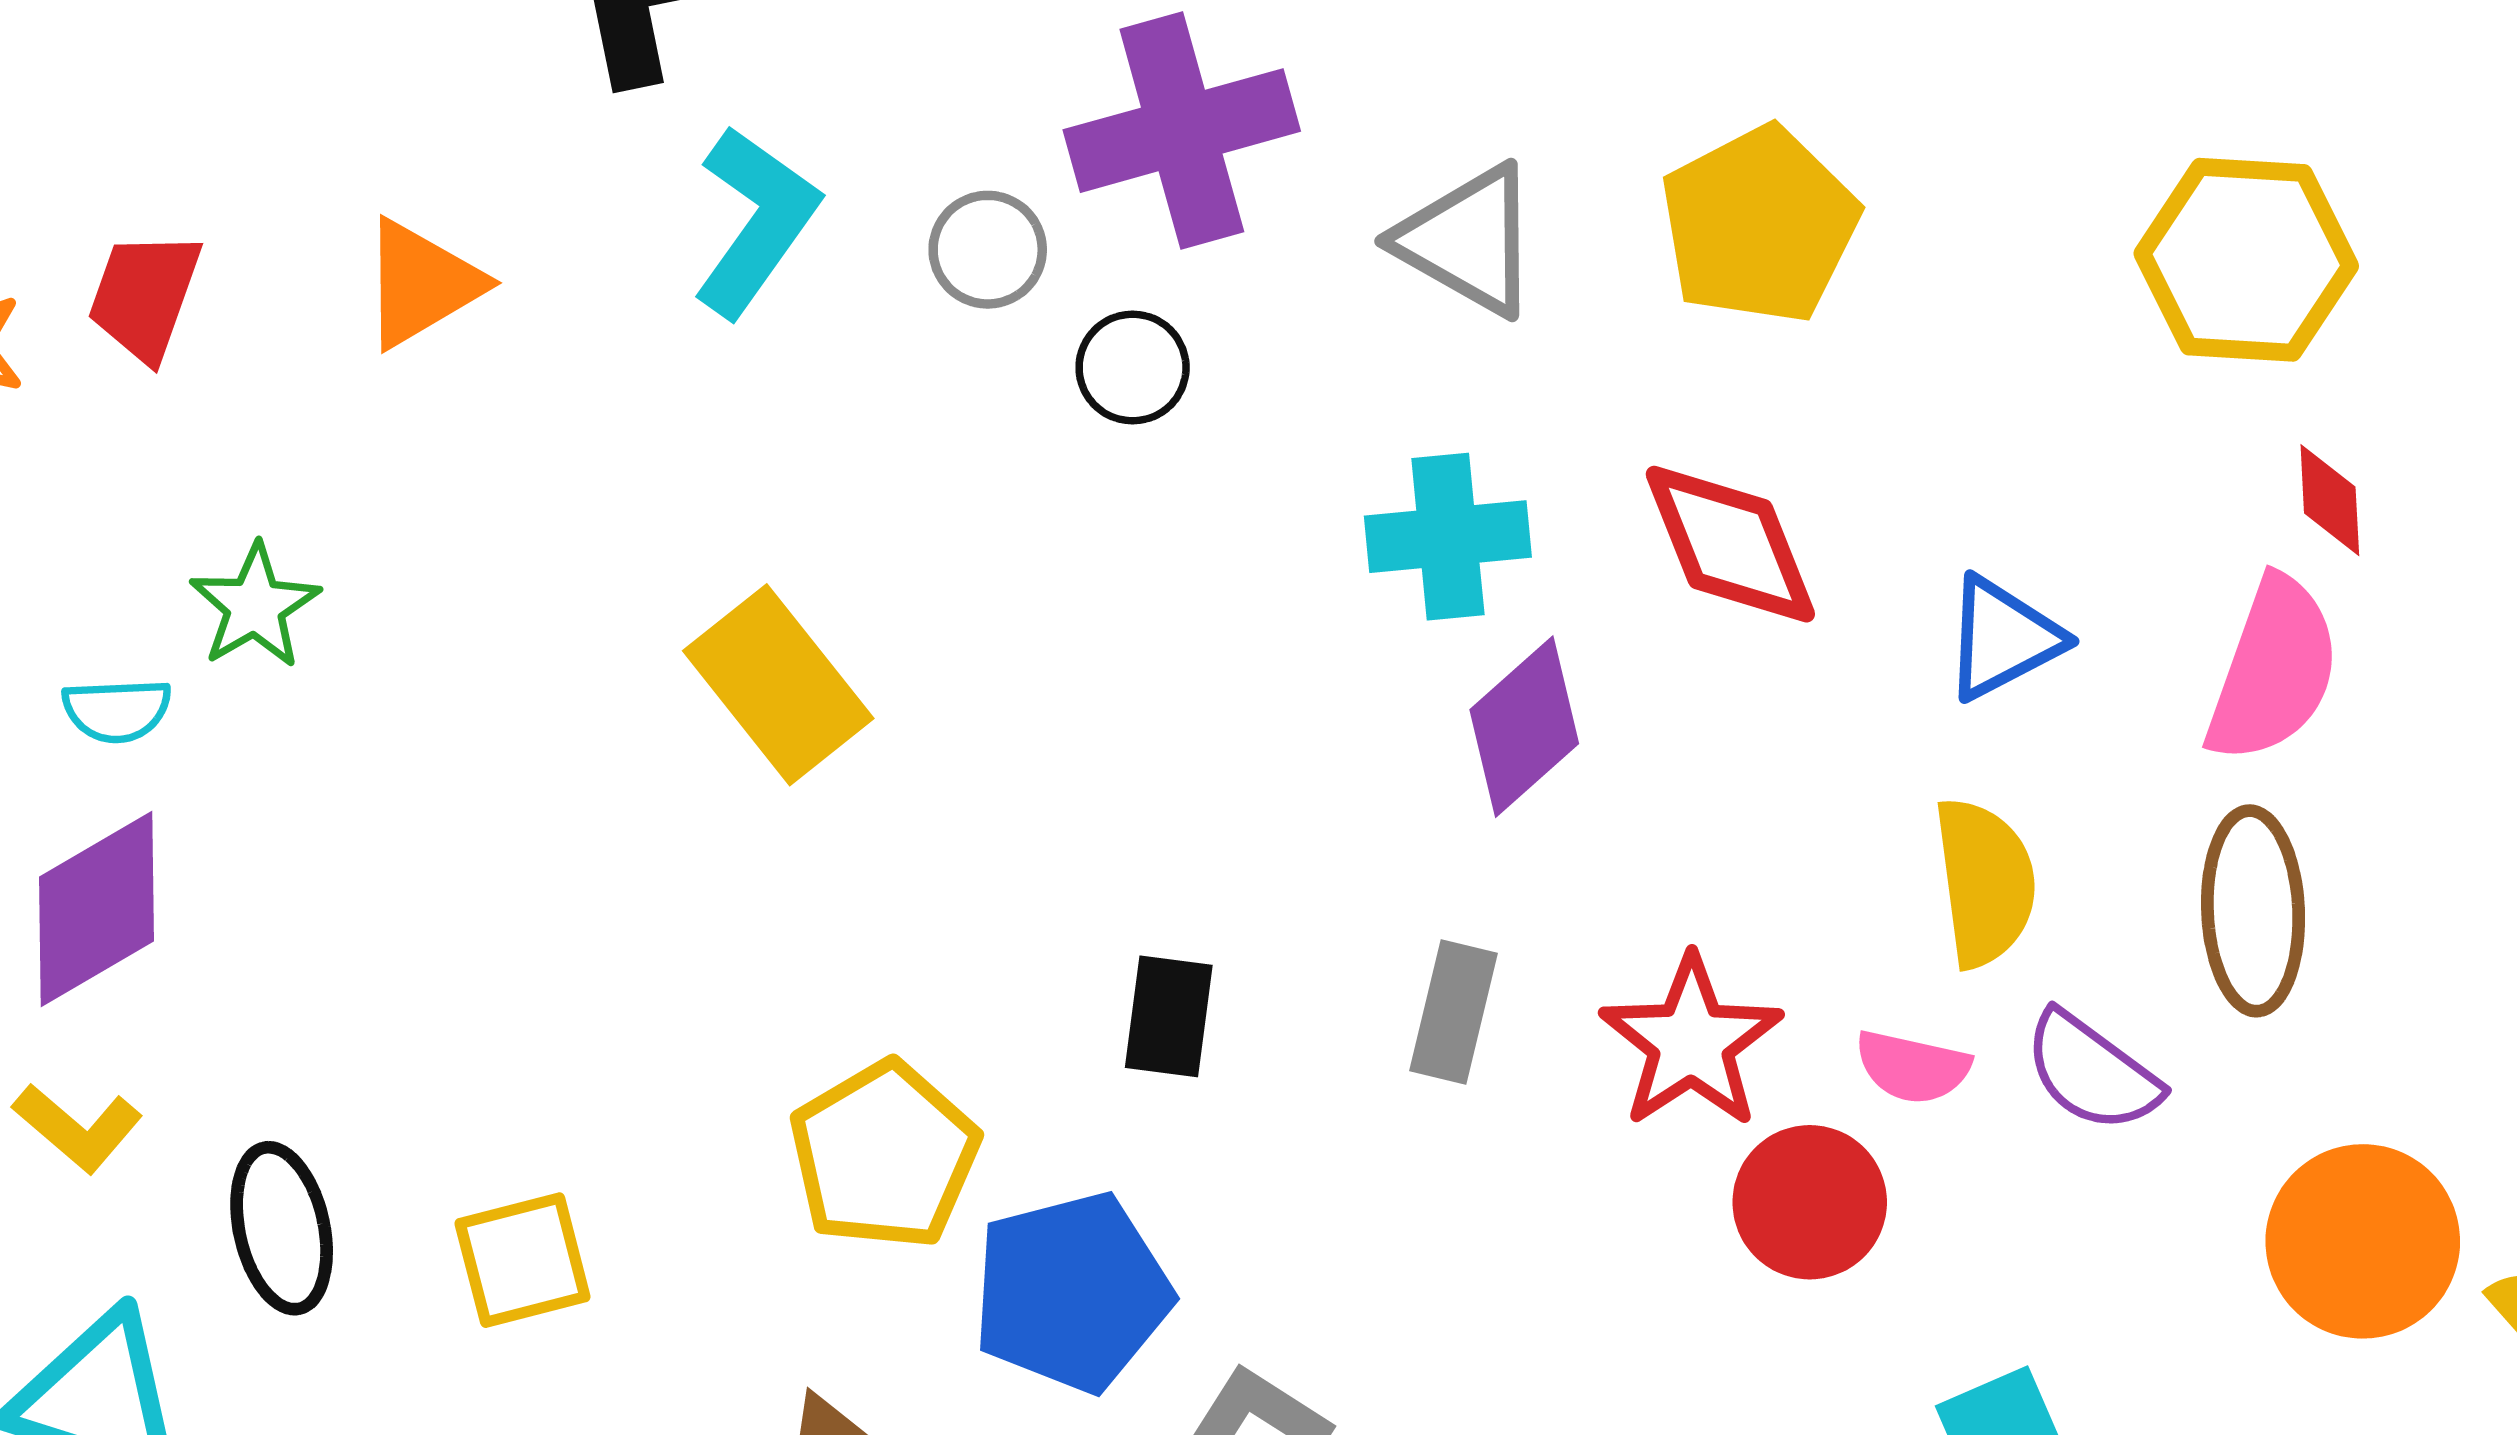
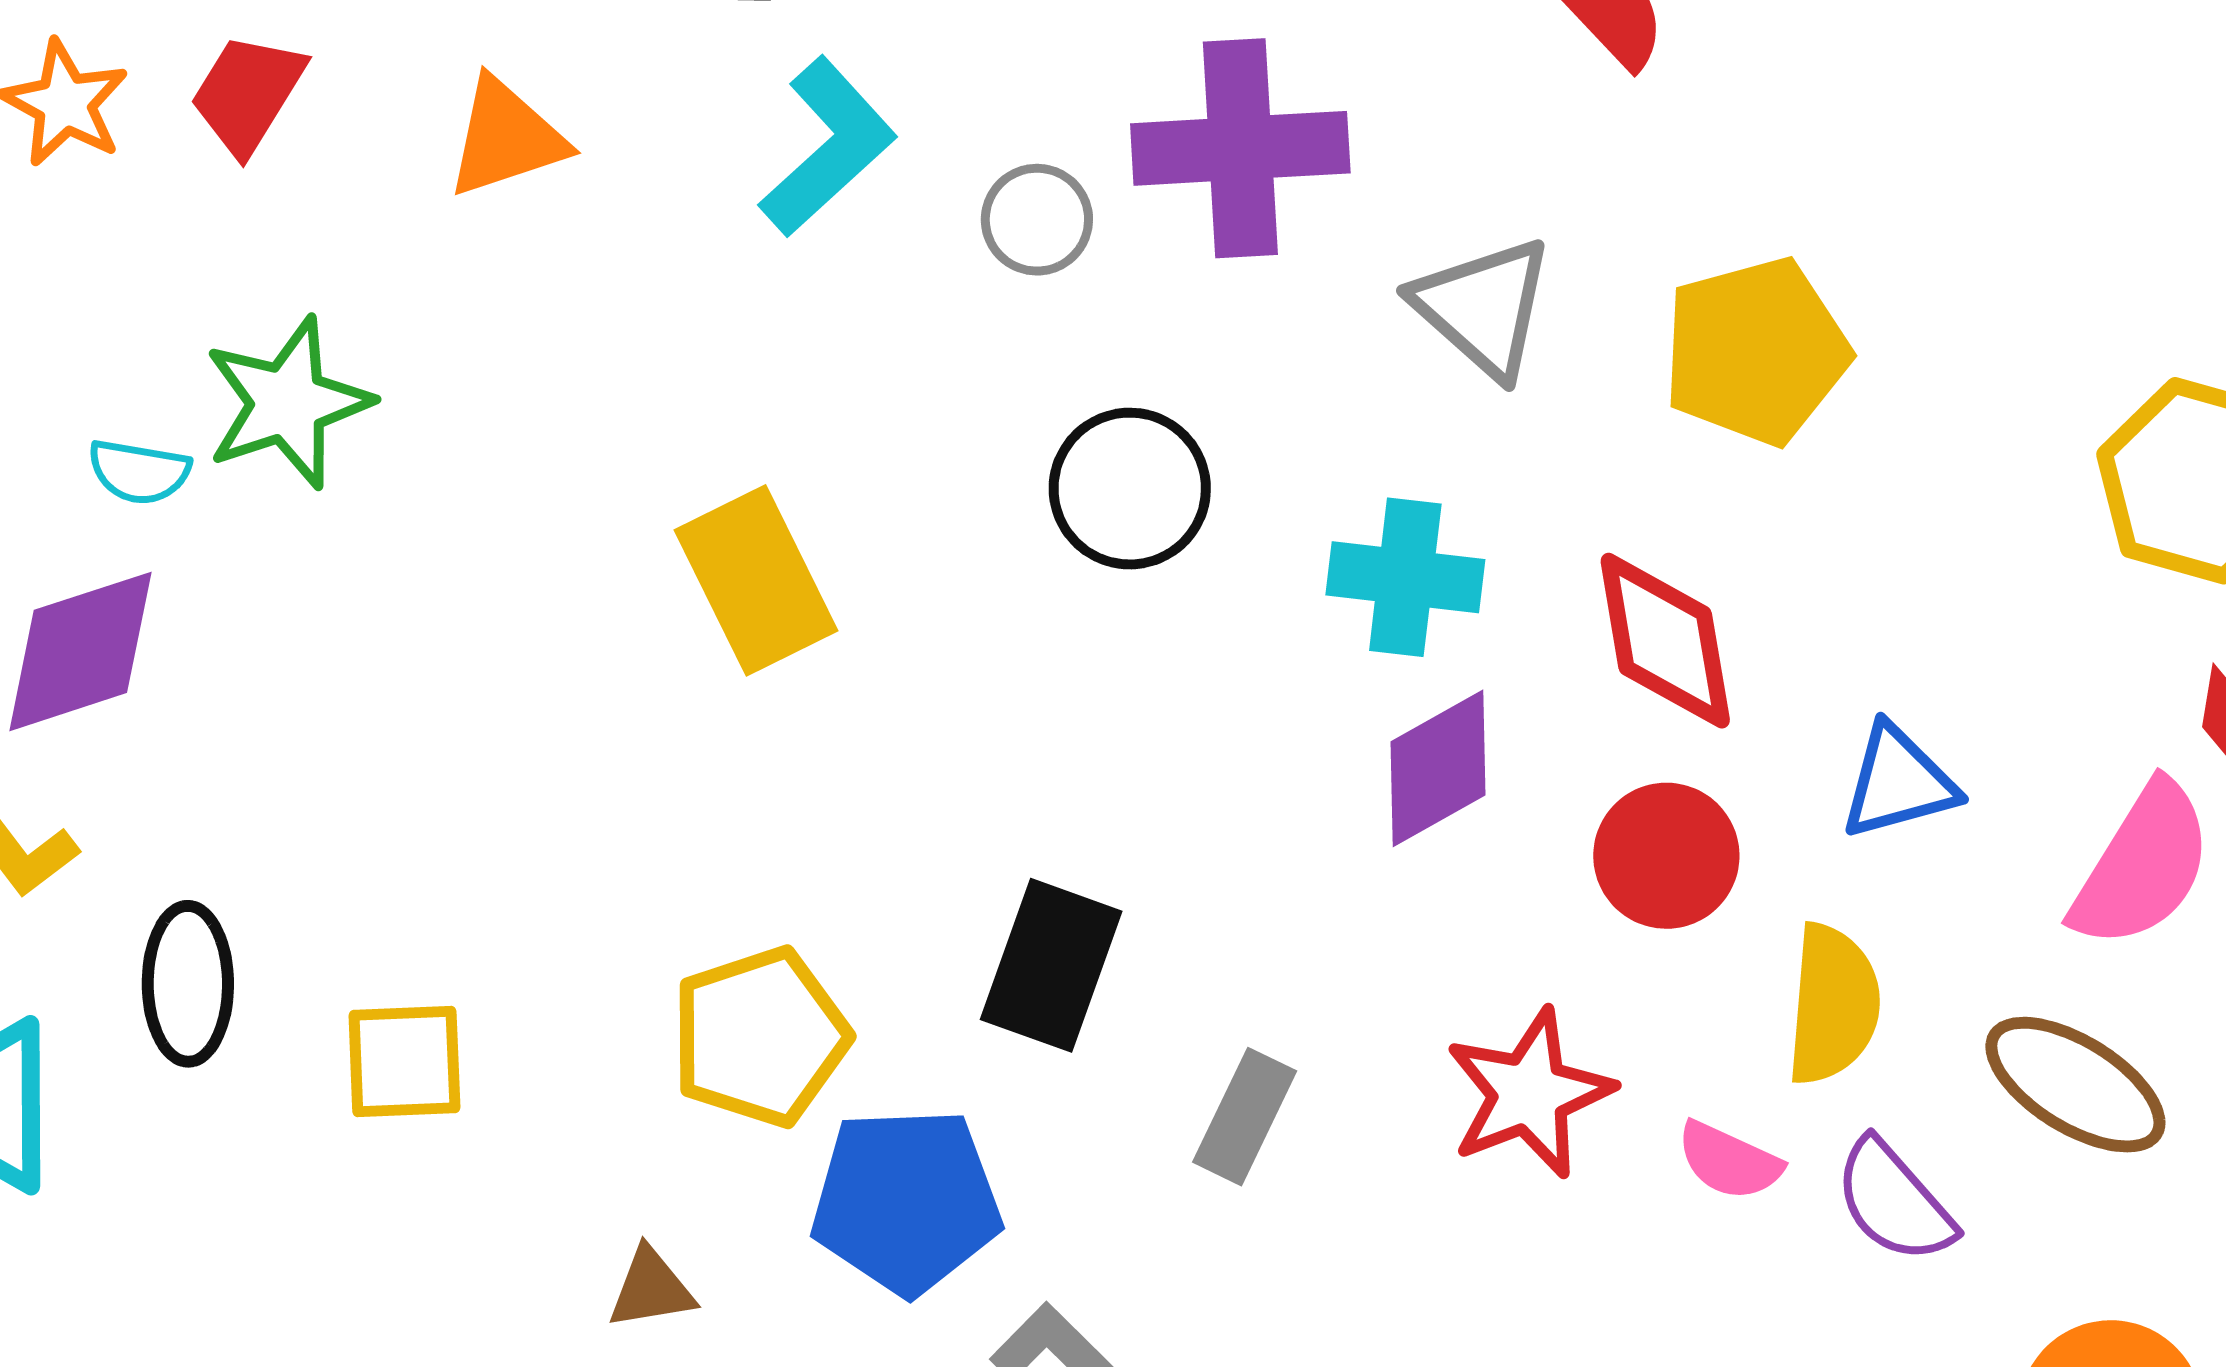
black circle: (1133, 368) -> (1130, 489), moved, size x1.5
green star: (255, 606) -> (288, 403), size x1.4
brown ellipse: (2253, 911) -> (2075, 1085), turned -68
gray rectangle: (1454, 1012) -> (1245, 1117), moved
black rectangle: (1169, 1016) -> (1051, 965), size x1.4
red circle: (1810, 1202) -> (1666, 856), moved

